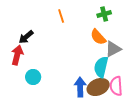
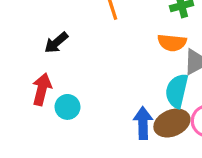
orange semicircle: (98, 37) -> (172, 43), turned -42
red arrow: (17, 55) -> (42, 89), moved

